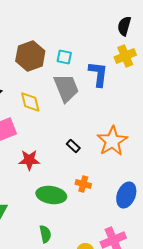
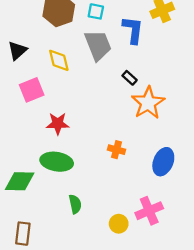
black rectangle: (73, 146) -> (130, 78), moved
green ellipse: (51, 195) -> (57, 162), moved

